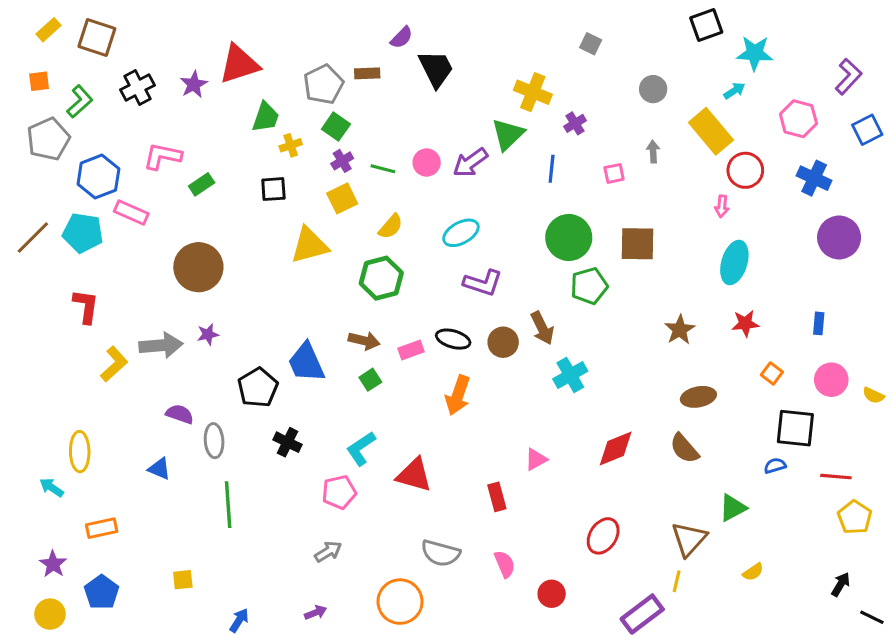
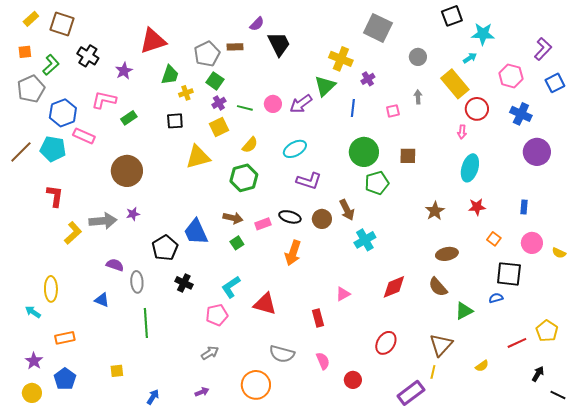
gray square: (591, 44) -> (378, 28), size x2.0
purple star: (194, 84) -> (124, 71), moved
black cross: (138, 87) -> (88, 56), turned -30
brown square: (638, 244) -> (408, 156), size x0.7
red line: (836, 477) -> (517, 343), moved, turned -30
green triangle: (733, 508) -> (464, 311), moved

